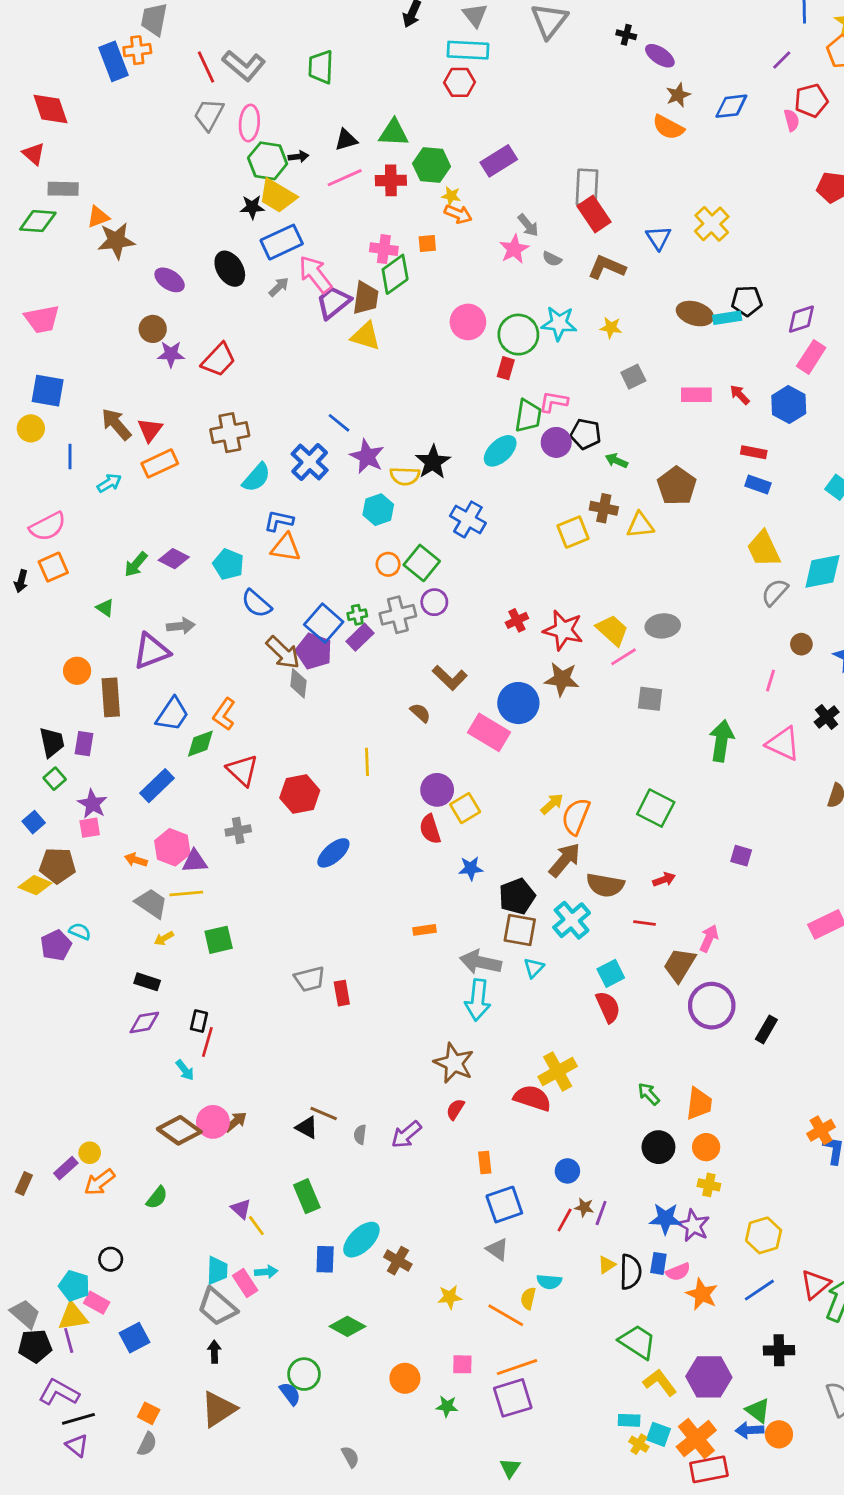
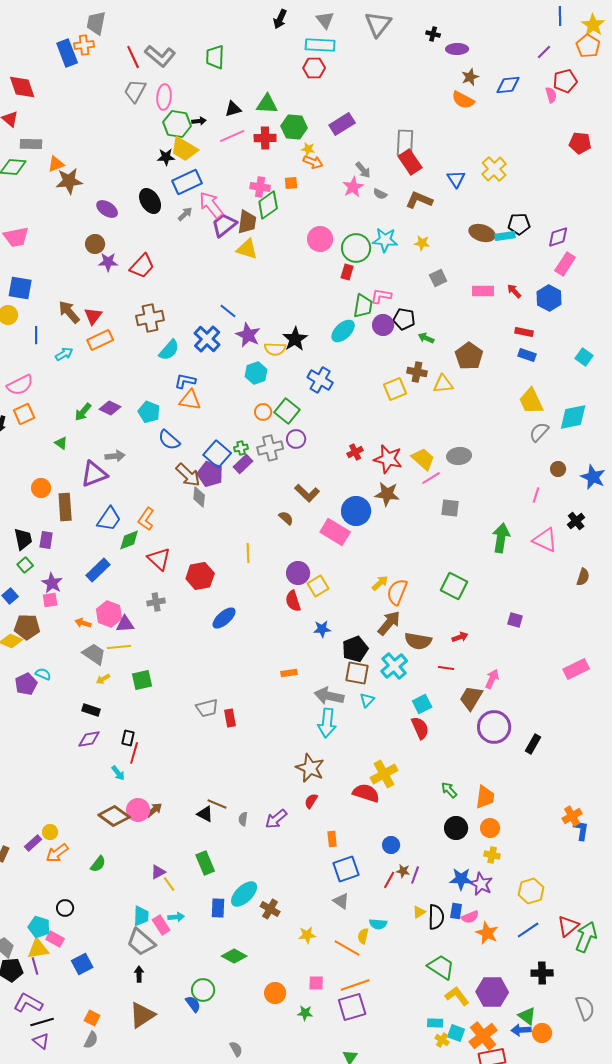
purple ellipse: (660, 56) -> (457, 49), turned -35
purple triangle: (241, 1209) -> (158, 872), turned 49

